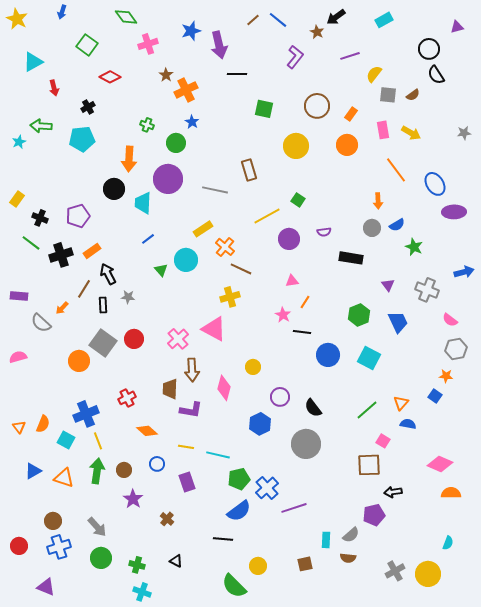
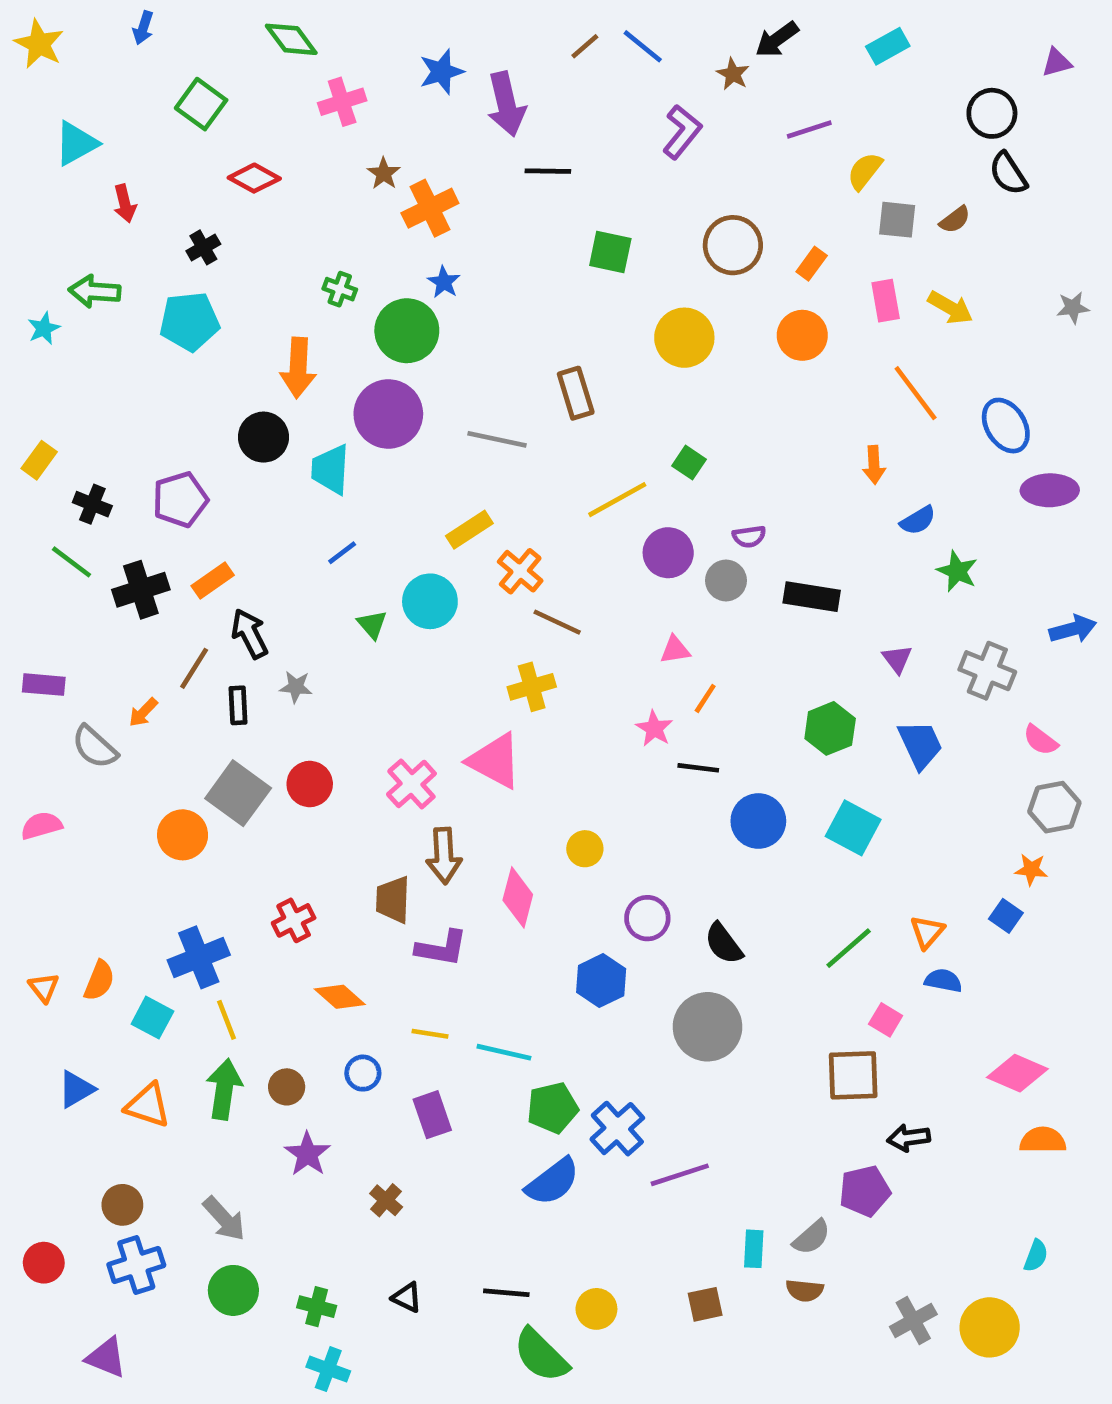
green circle: (176, 143) -> (407, 331), size x1.4
gray circle: (372, 228) -> (726, 580), moved
black line: (223, 539) -> (506, 1293), moved

